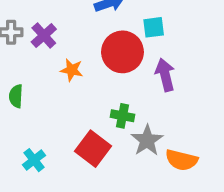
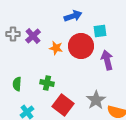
orange star: (72, 70) -> (56, 48), moved
green semicircle: (16, 96) -> (17, 84), moved
green cross: (122, 116) -> (47, 83), moved

